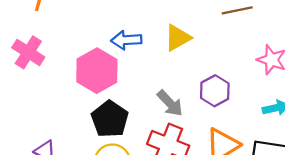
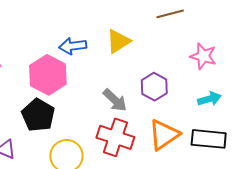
black pentagon: (110, 119) -> (38, 115), moved

